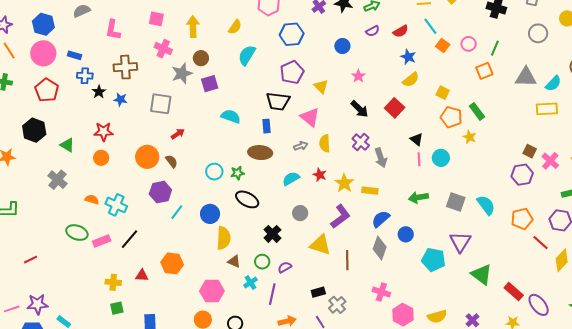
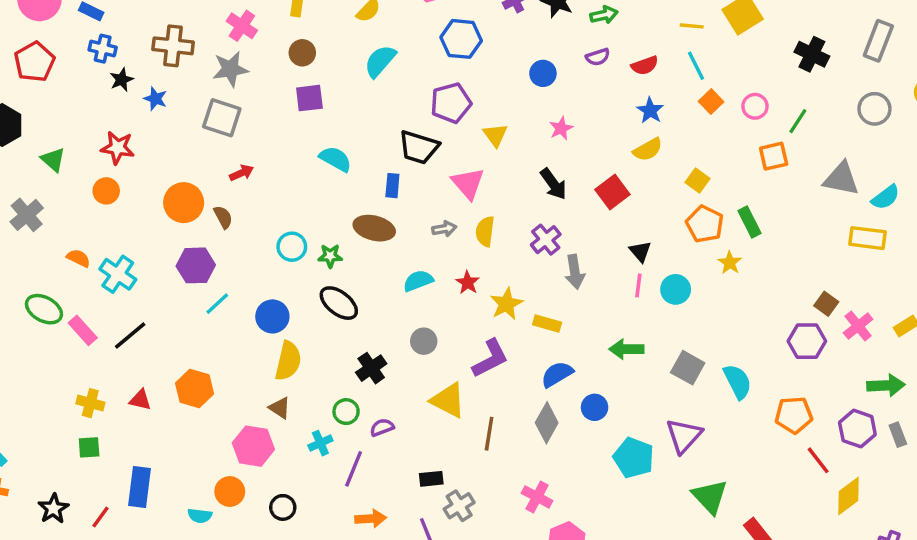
gray star: (182, 73) -> (230, 69), moved
pink rectangle: (102, 241) -> (83, 330), turned 60
brown triangle: (234, 261) -> (280, 408), moved

